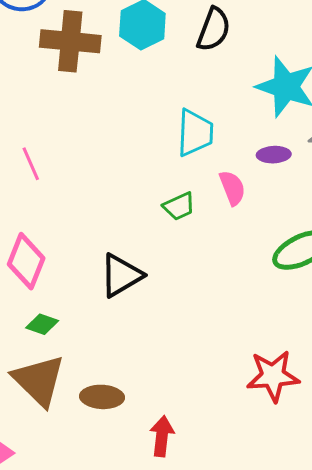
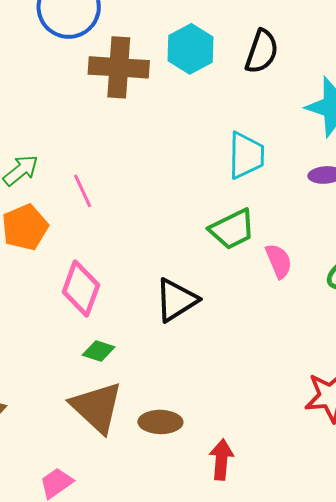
pink semicircle: (232, 188) -> (279, 261), moved
green trapezoid: (179, 206) -> (232, 229), size x1.4

